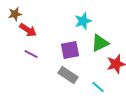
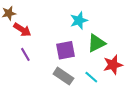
purple line: (31, 54) -> (25, 54), turned 32
cyan line: (98, 87) -> (91, 77), moved

